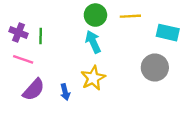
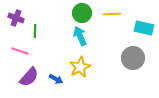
purple cross: (18, 33) -> (16, 18), moved
blue arrow: (65, 92) -> (56, 79), turned -48

